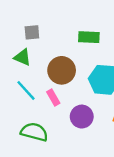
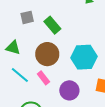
gray square: (32, 32) -> (27, 17), moved
green rectangle: (89, 37) -> (52, 25), moved, turned 54

